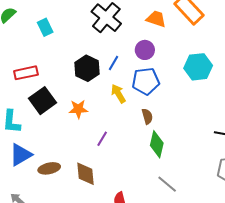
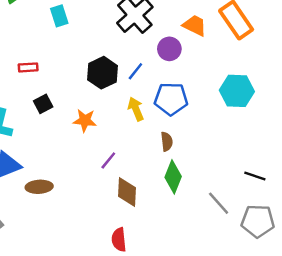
purple circle: (145, 50) -> (169, 49), moved
red rectangle: (26, 73) -> (28, 67), size x0.7
black square: (43, 101) -> (43, 104), size x0.6
brown diamond: (85, 174) -> (127, 192), moved
gray line: (167, 184) -> (219, 203), moved

